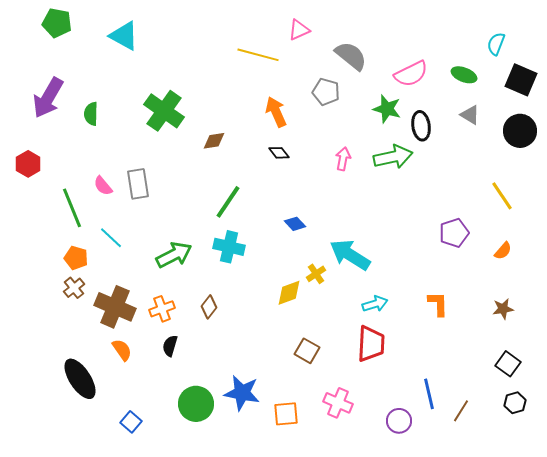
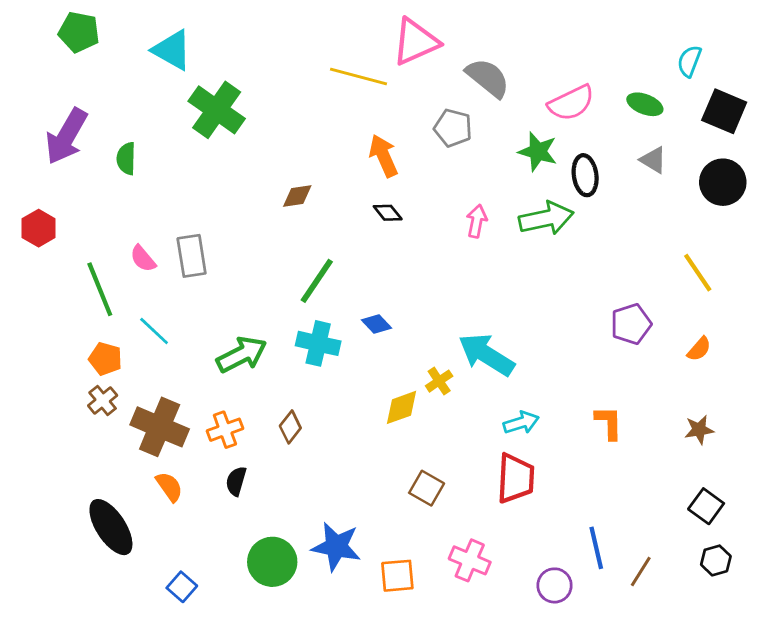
pink triangle: (299, 30) -> (415, 42), size x1.6
green cross: (164, 111) -> (217, 110), moved
blue diamond: (295, 224) -> (377, 324), moved

